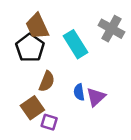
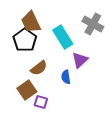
brown semicircle: (47, 81) -> (39, 68), turned 30
purple triangle: (96, 97) -> (80, 60), moved

